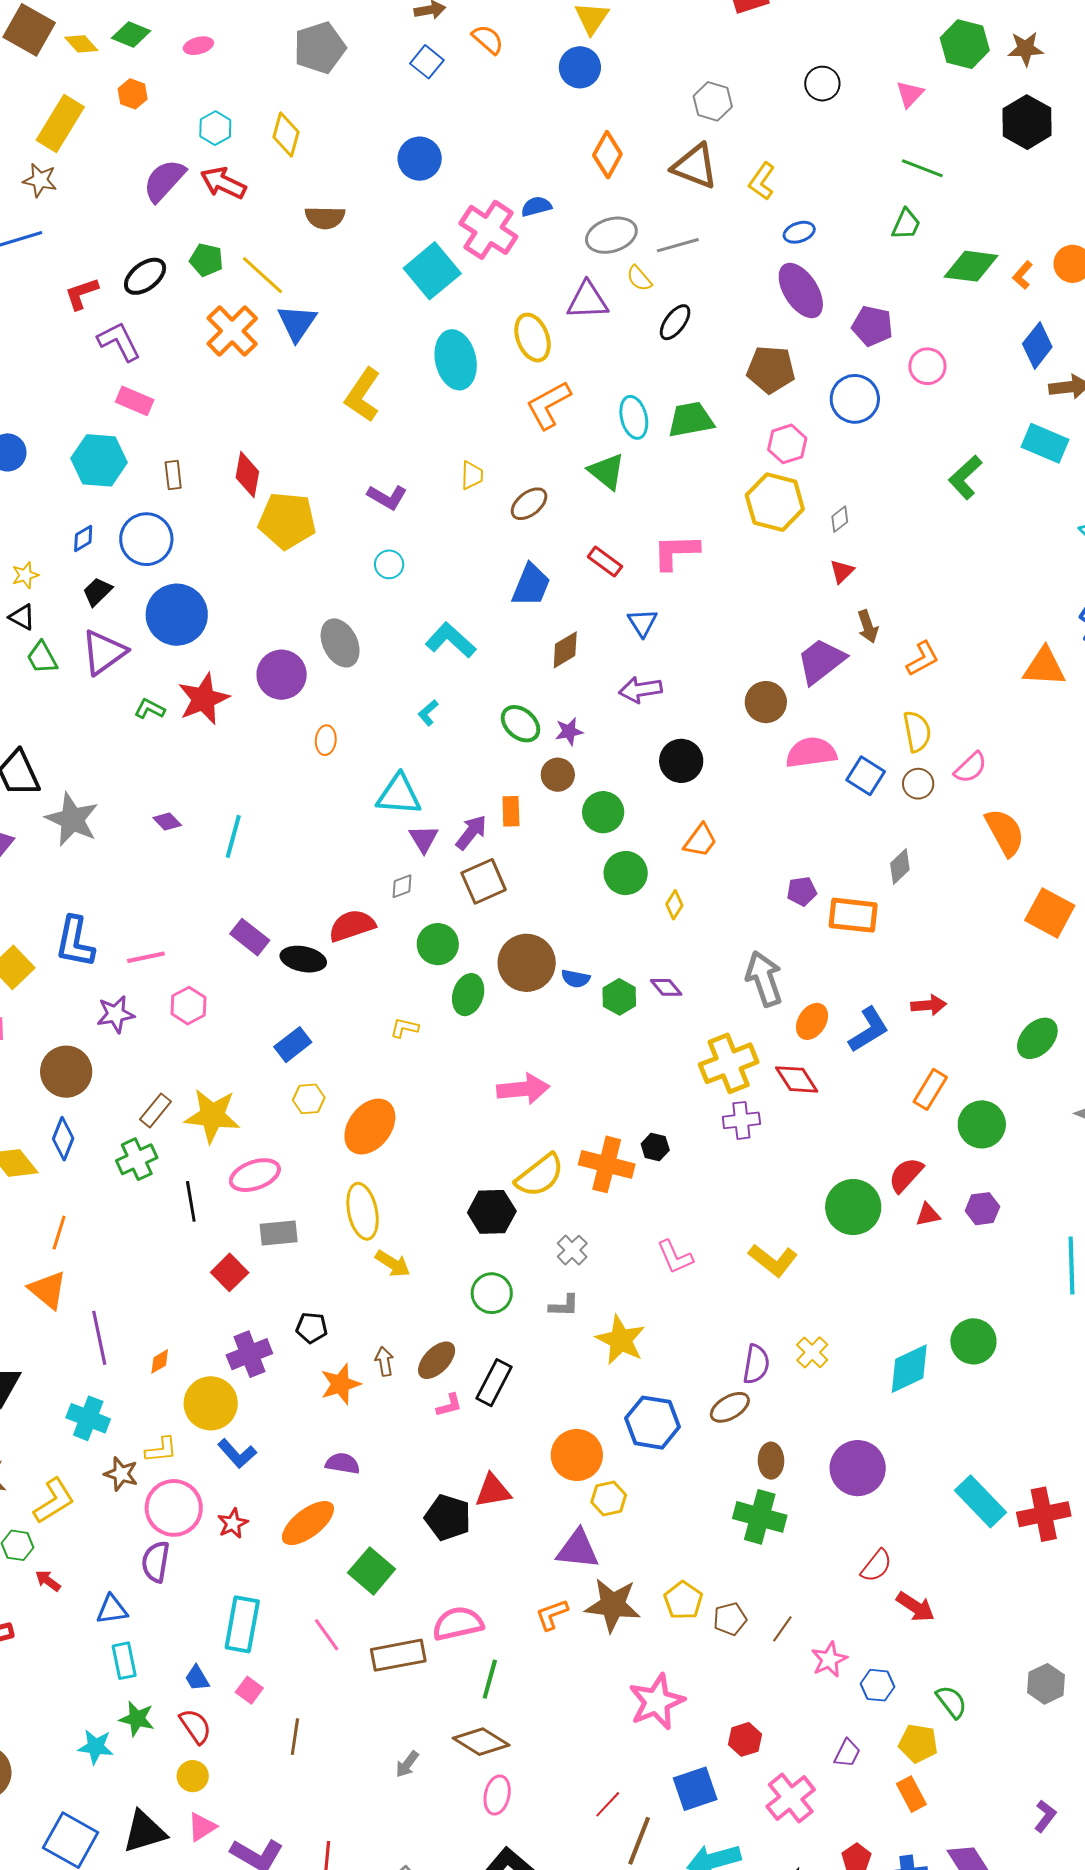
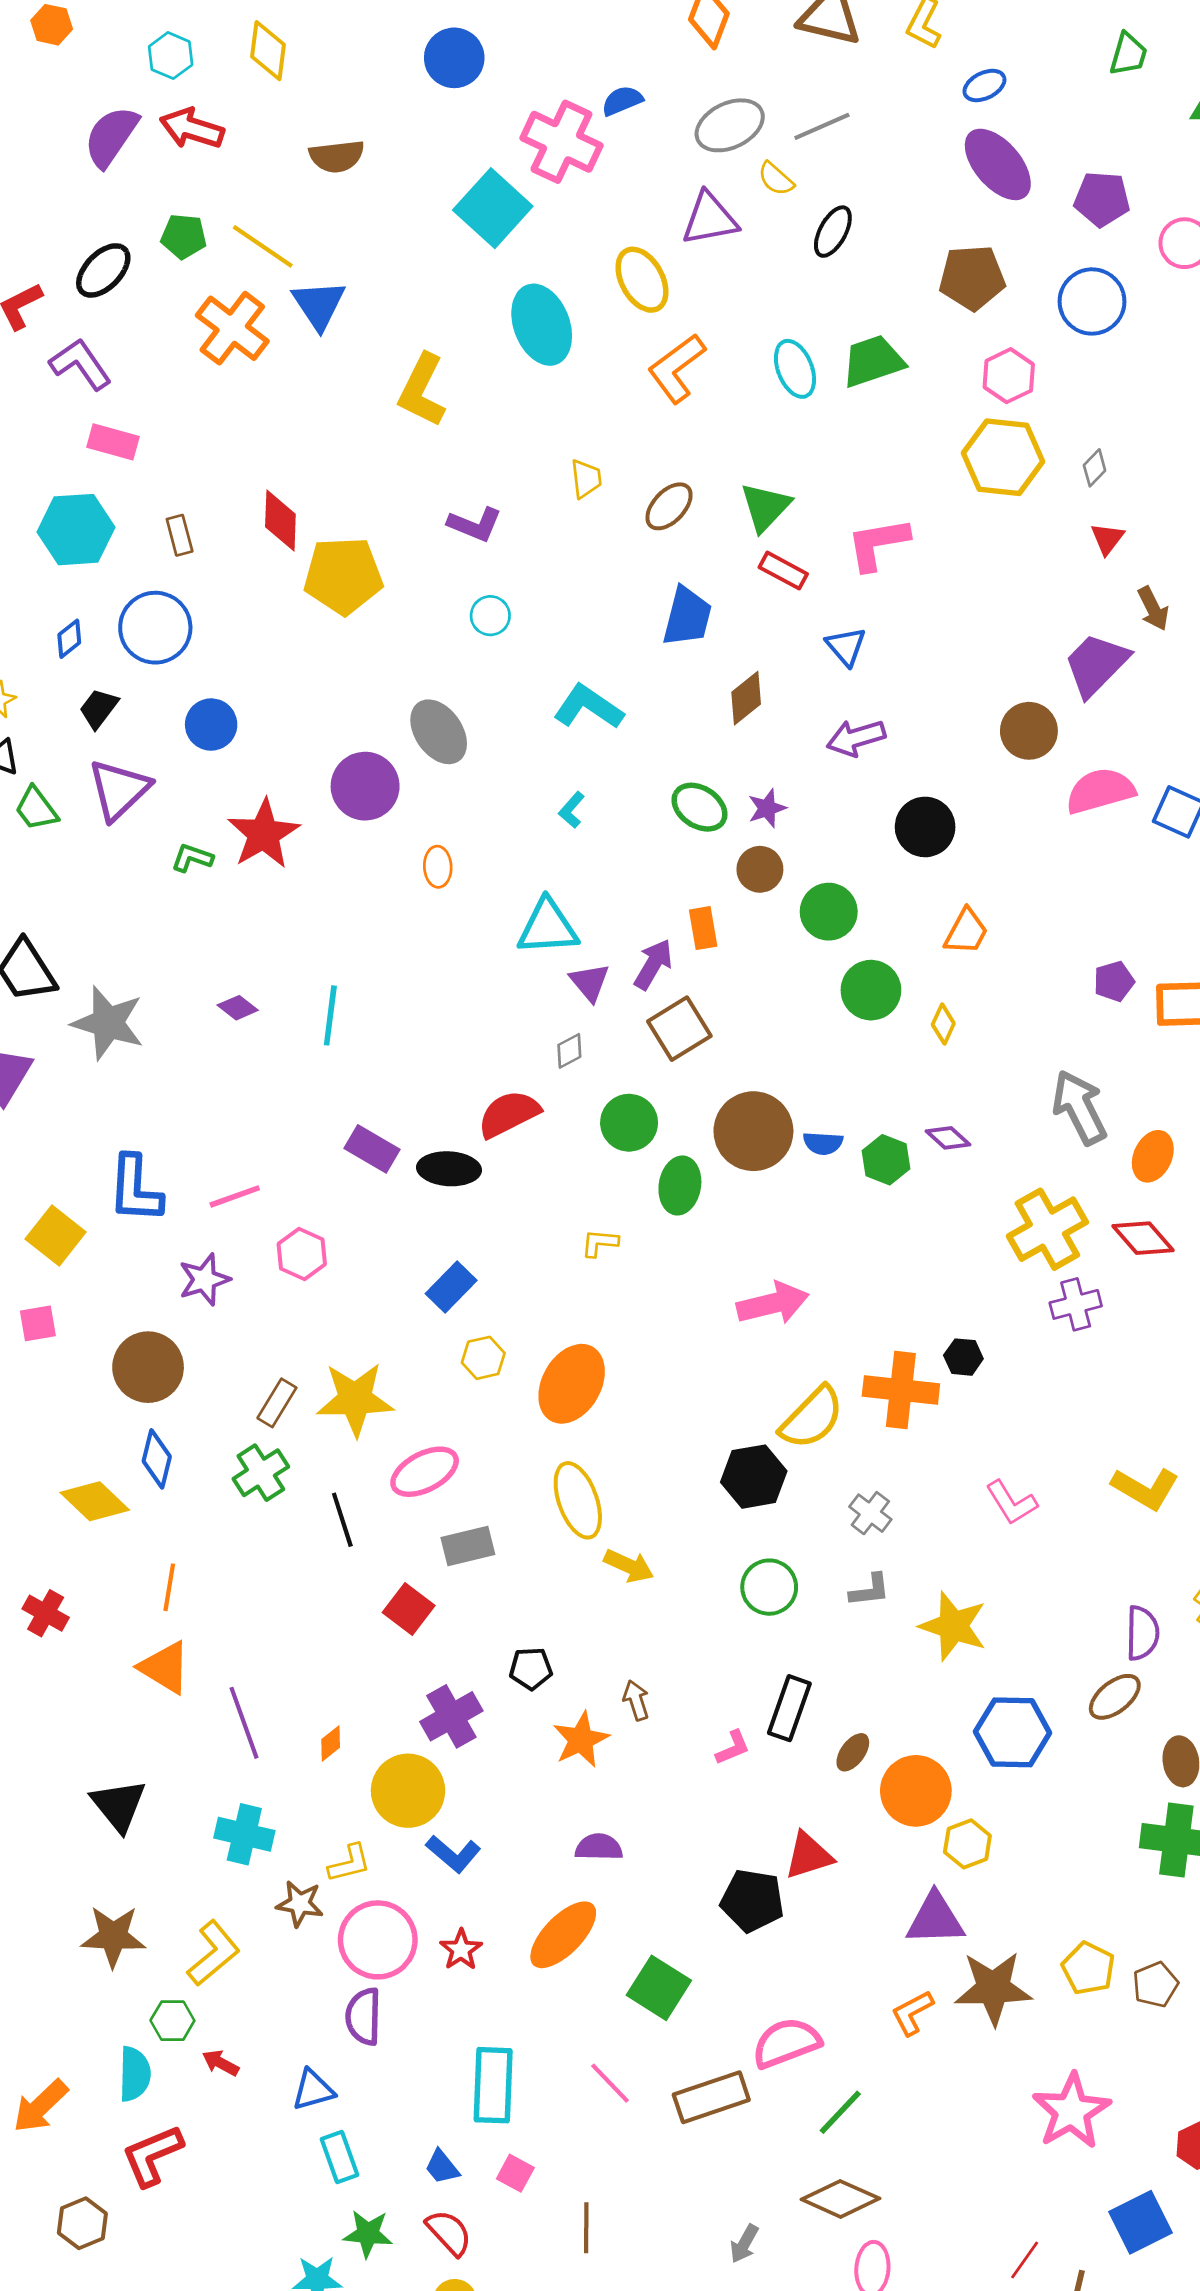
green triangle: (607, 471) -> (765, 507), moved, turned 42
blue circle: (177, 615) -> (211, 725), size x0.6
brown ellipse: (437, 1360) -> (853, 1752), moved, size x0.7
green line: (490, 1679) -> (840, 2112), turned 36

